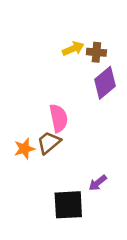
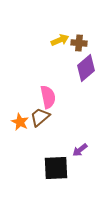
orange star: (24, 149) -> (20, 122), turned -30

